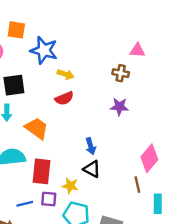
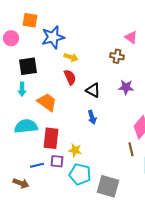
blue star: (44, 50) -> (53, 37), turned -30
pink triangle: (137, 50) -> (131, 37), turned 32
red semicircle: (64, 98) -> (70, 77), turned -91
purple star: (119, 107) -> (126, 87), moved
black triangle: (92, 169) -> (93, 90), moved

